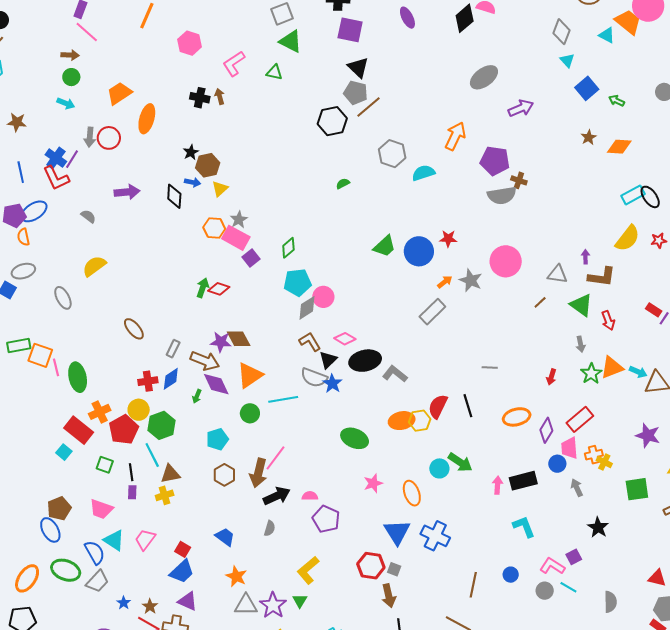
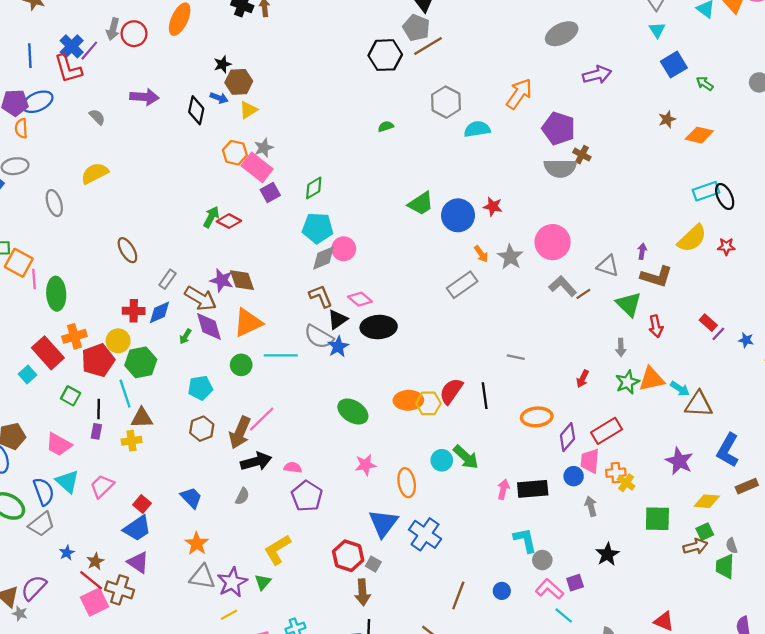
orange arrow: (445, 282) -> (481, 254), turned 84
gray L-shape: (395, 374) -> (563, 286), moved
gray circle: (545, 591) -> (542, 560), moved

